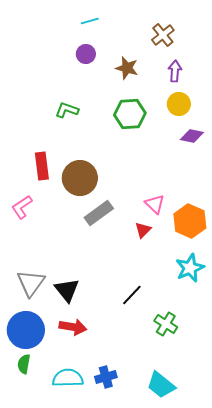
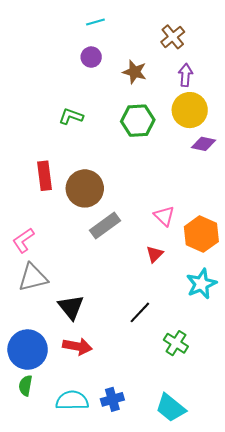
yellow circle: (179, 104) -> (190, 110), size x1.4
pink L-shape: (22, 207) -> (23, 240), moved
red triangle: (143, 230) -> (155, 254), moved
gray triangle: (31, 283) -> (33, 277), moved, turned 40

